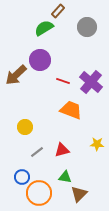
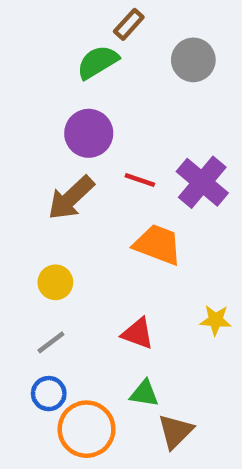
brown arrow: (16, 75) -> (71, 198), moved
red triangle: (62, 150) -> (138, 333), turned 35
gray line: (37, 152) -> (51, 342), moved

